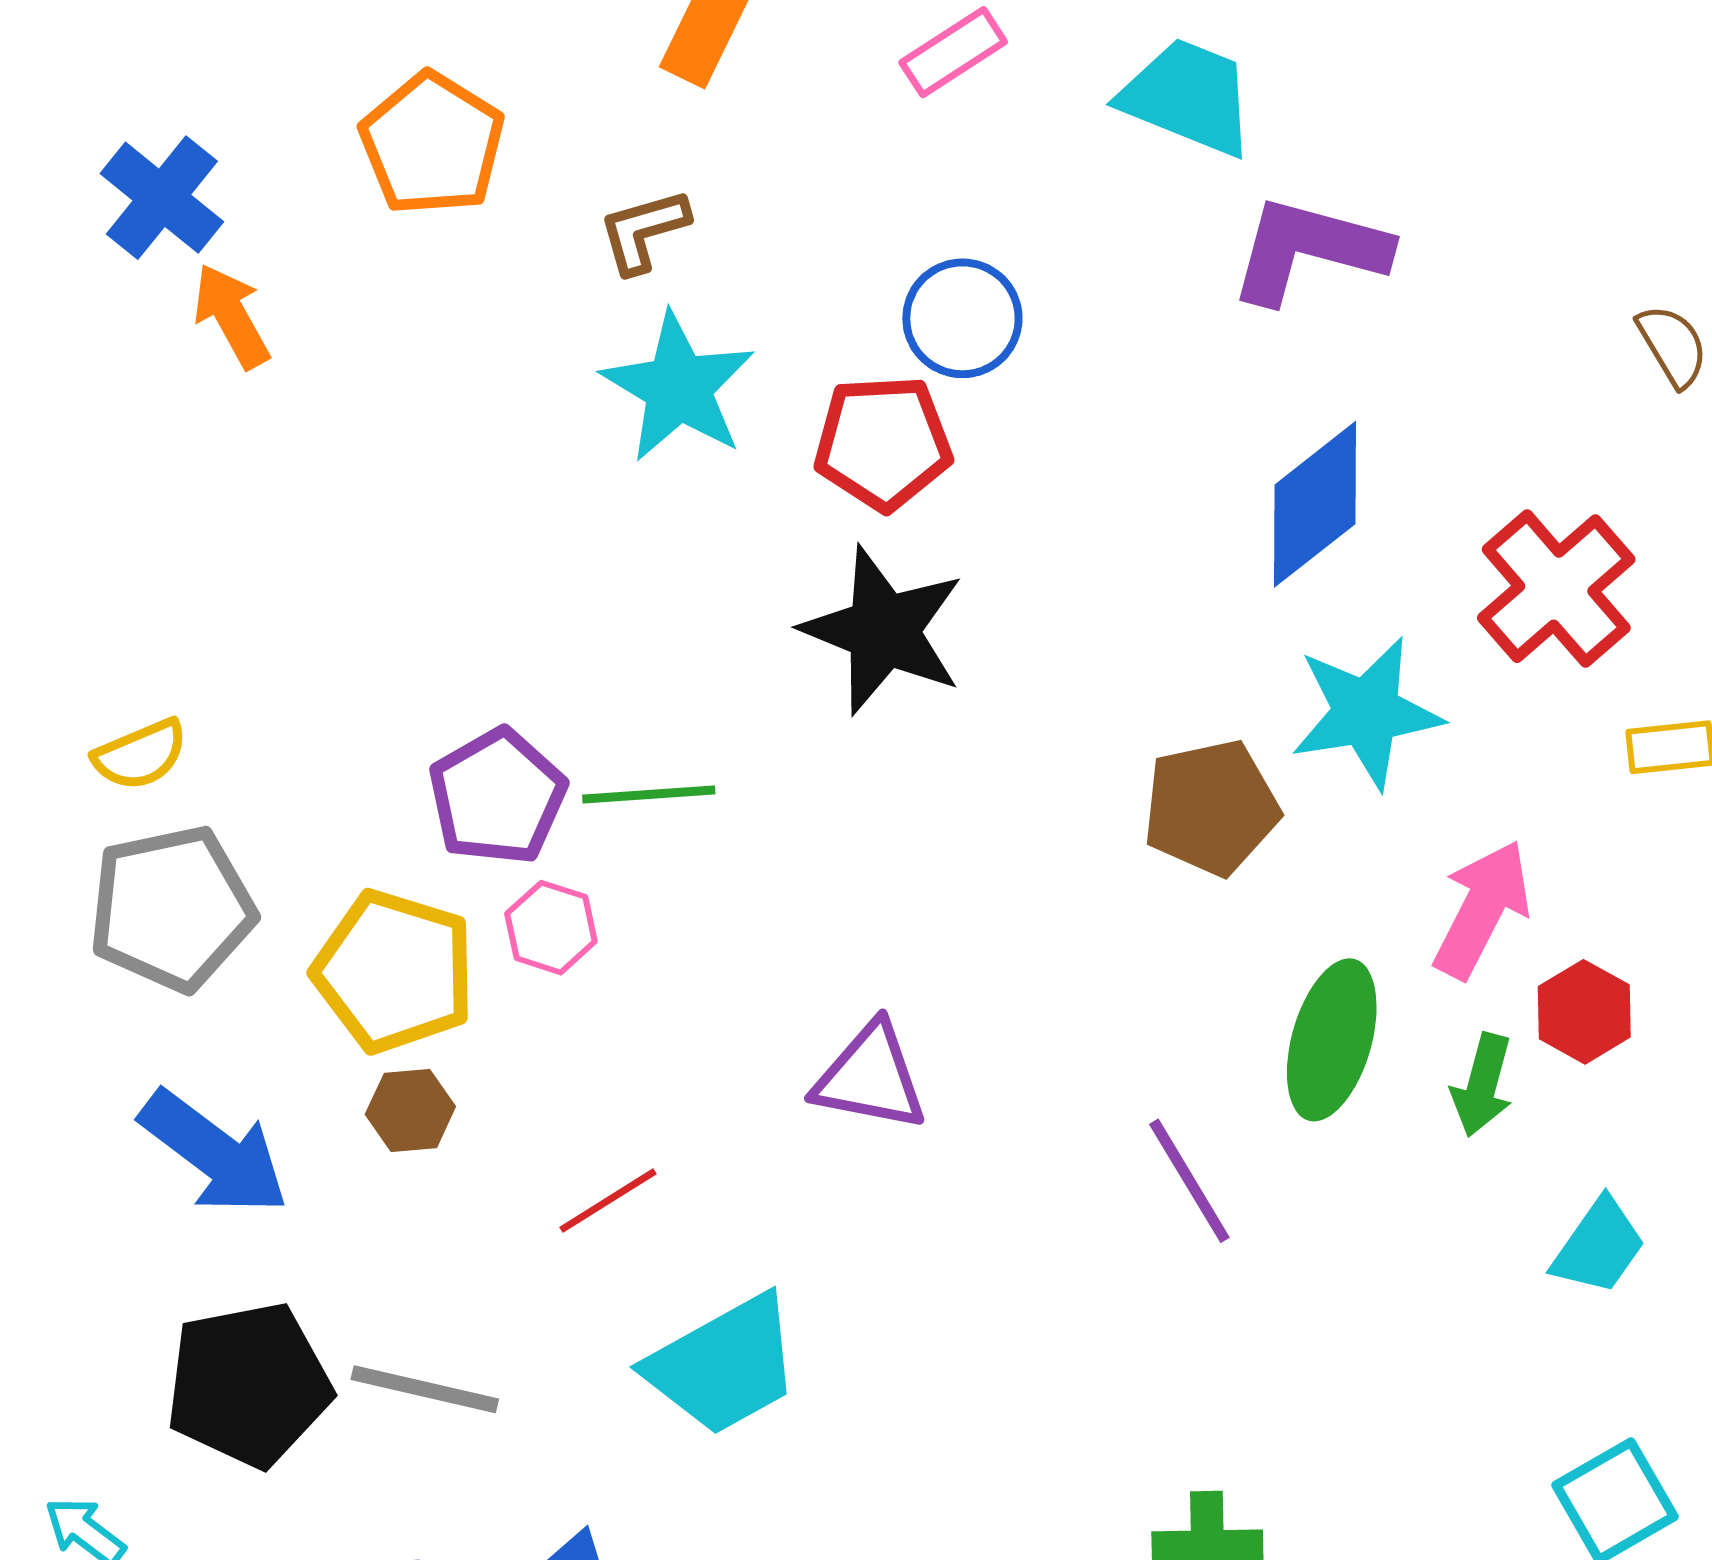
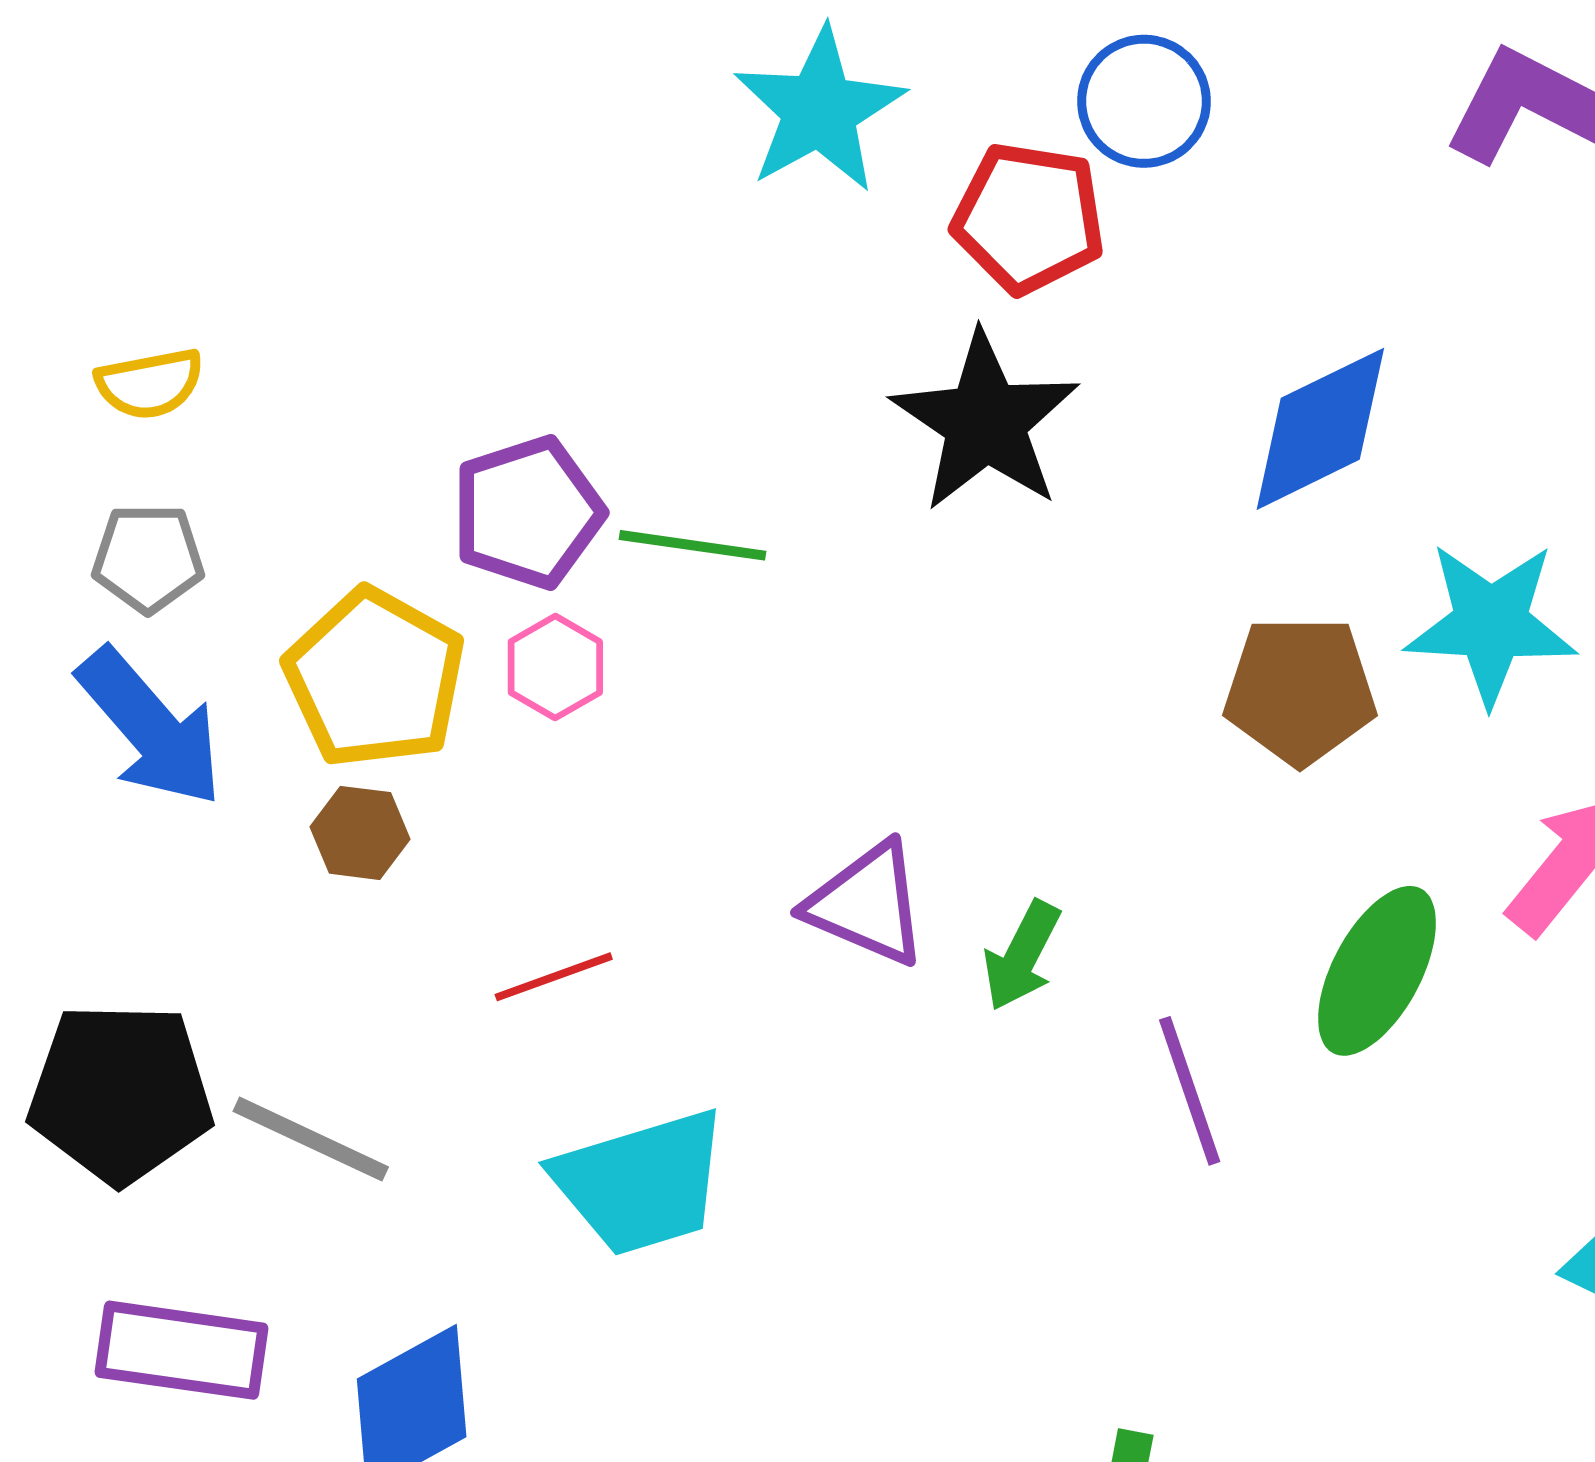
blue diamond: (1315, 504) -> (1320, 429), moved
gray pentagon: (172, 908) -> (148, 558), size x0.6
green arrow: (1482, 1085) -> (1022, 956), moved
blue arrow: (214, 1153) -> (150, 727), moved

